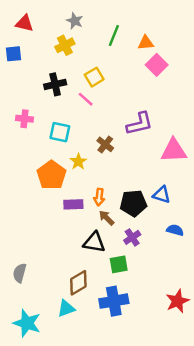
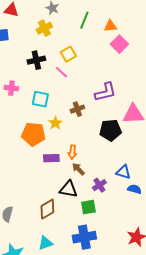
brown cross: (105, 144) -> (77, 109), turned 32
orange pentagon: (51, 175) -> (33, 134), turned -30
blue triangle: (162, 195) -> (123, 172), moved
black pentagon: (133, 203) -> (110, 130), moved
blue semicircle: (175, 230) -> (134, 189), moved
brown diamond: (78, 283) -> (47, 209), moved

